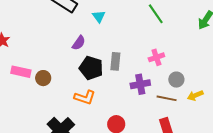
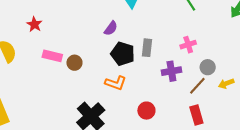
brown line: (167, 98) -> (197, 86), turned -60

